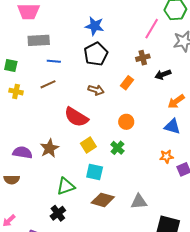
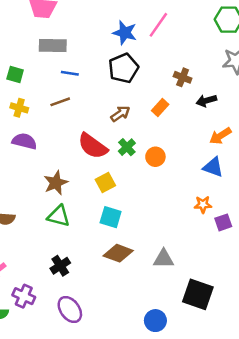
pink line: (152, 29) -> (158, 25), moved
brown cross: (143, 58) -> (183, 77), turned 32
brown arrow: (96, 90) -> (120, 114), turned -56
green cross: (117, 148) -> (127, 147), moved
purple semicircle: (22, 152) -> (24, 141), moved
green triangle: (66, 186) -> (59, 216), moved, turned 30

